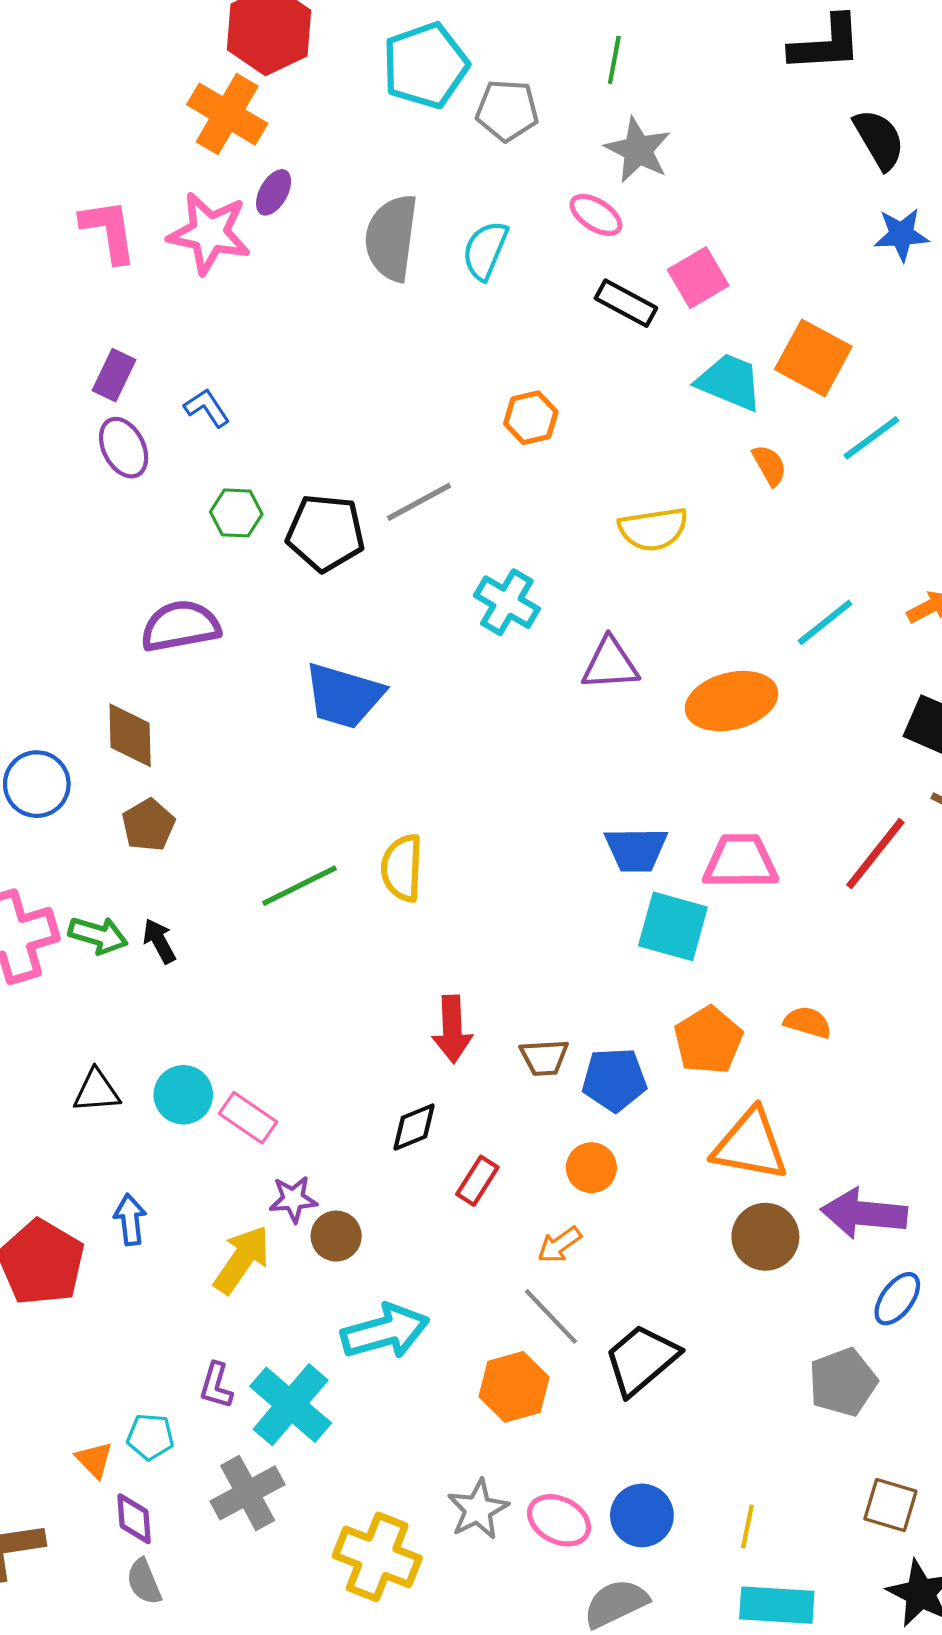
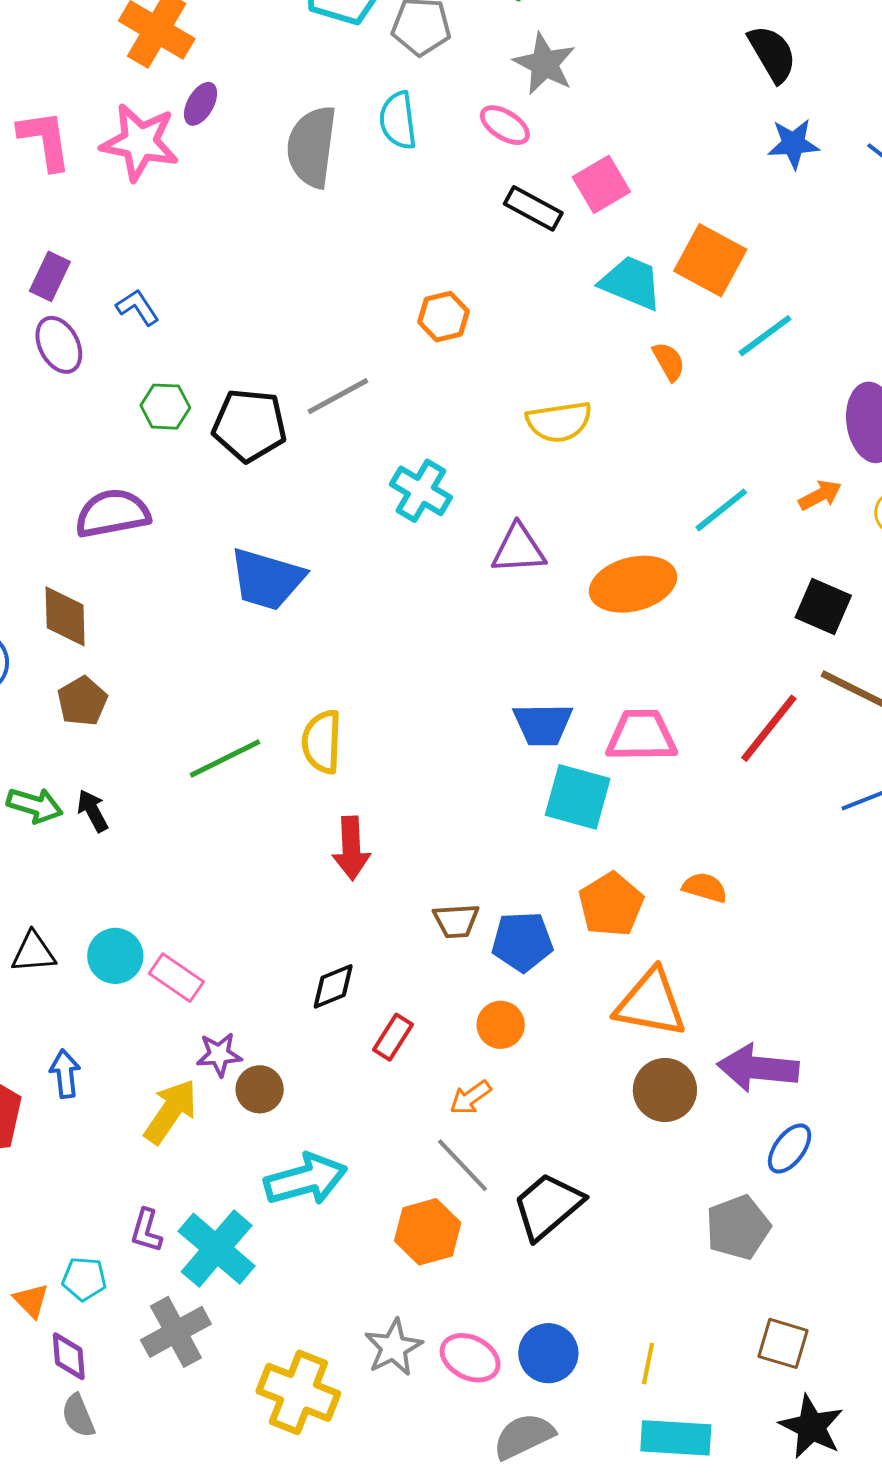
cyan semicircle: (485, 250) -> (398, 120), moved, turned -30
red arrow: (452, 1029) -> (351, 848), moved

